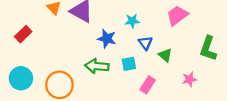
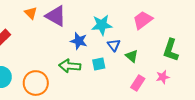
cyan star: (132, 21) -> (102, 25), size x1.5
pink star: (189, 79) -> (163, 77), moved
pink rectangle: (148, 85) -> (138, 83), moved

